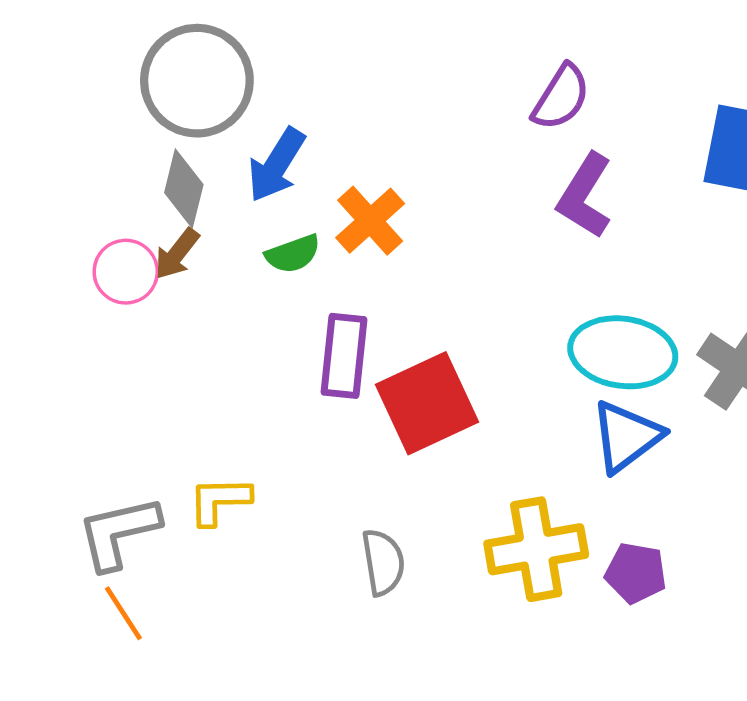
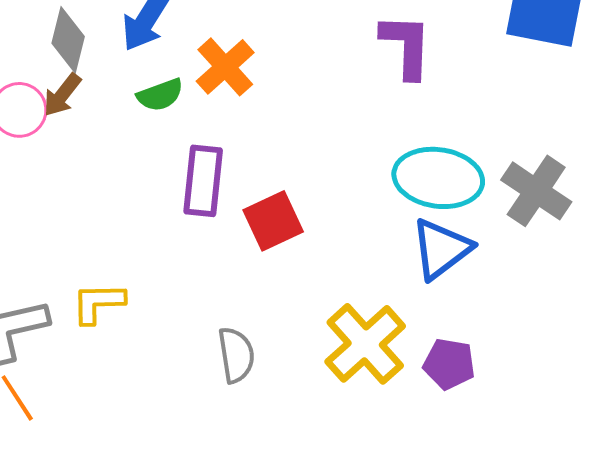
purple L-shape: (585, 196) -> (406, 46), turned 150
red square: (427, 403) -> (273, 221), size x0.7
yellow cross: (536, 549) -> (365, 344), turned -32

